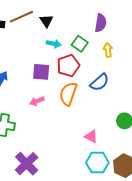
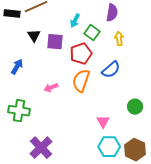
black triangle: (46, 21) -> (34, 36), moved
cyan arrow: (54, 44) -> (75, 21), moved, turned 104
purple square: (41, 72) -> (55, 42), moved
pink triangle: (91, 136) -> (103, 122), turned 32

